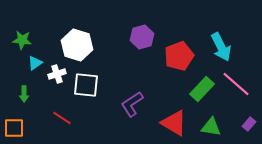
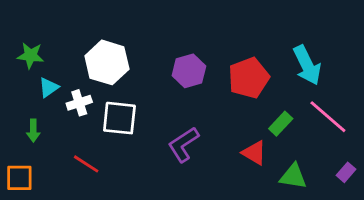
purple hexagon: (142, 37) -> (189, 71), moved
green rectangle: (202, 89) -> (281, 124), size x0.7
red triangle: (174, 123) -> (254, 153), moved, size x0.7

